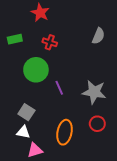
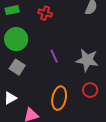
green circle: (36, 70) -> (16, 39), moved
gray square: (26, 112) -> (17, 67), moved
white triangle: (23, 132) -> (10, 98), moved, turned -40

